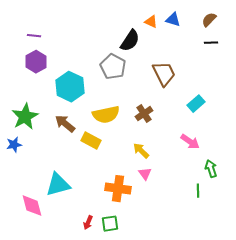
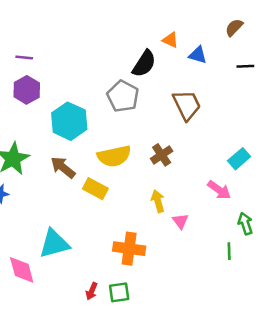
blue triangle: (173, 20) -> (198, 55), moved
brown semicircle: (209, 20) -> (234, 27), moved
cyan rectangle: (196, 104) -> (239, 159), moved
yellow arrow: (141, 151) -> (158, 201), turned 30
pink triangle: (145, 174) -> (180, 221), moved

